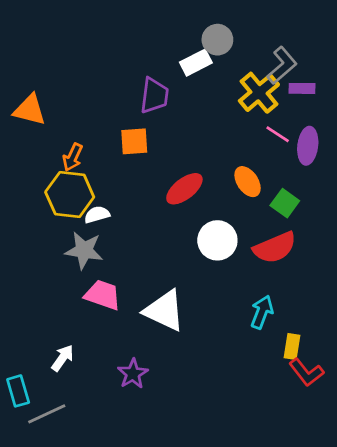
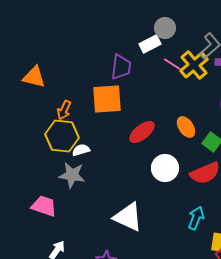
pink line: (278, 134) -> (172, 64), moved
orange square: (134, 141) -> (107, 99), size x1.5
pink trapezoid: (103, 295) -> (44, 206), moved

